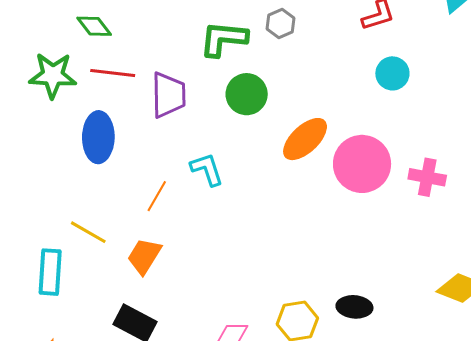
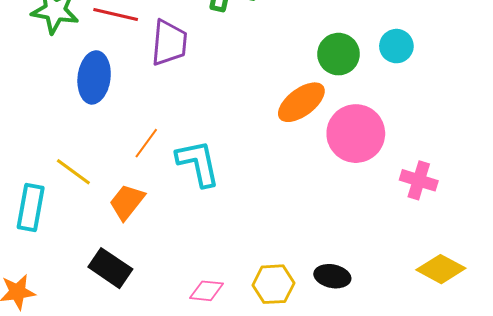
green circle: (247, 94) -> (339, 54), moved
cyan L-shape: (207, 169) -> (198, 163), moved, size x1.4
pink cross: (427, 177) -> (419, 180), moved

